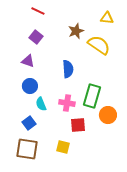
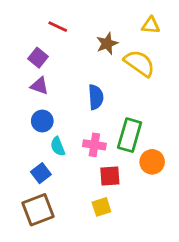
red line: (38, 11) -> (58, 27), moved
purple square: (36, 37) -> (38, 58), moved
yellow square: (63, 147) -> (101, 207), moved, turned -32
brown square: (27, 149) -> (38, 210), turned -30

